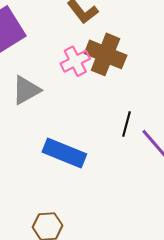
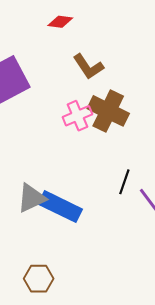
gray triangle: (26, 90) -> (31, 198), moved

